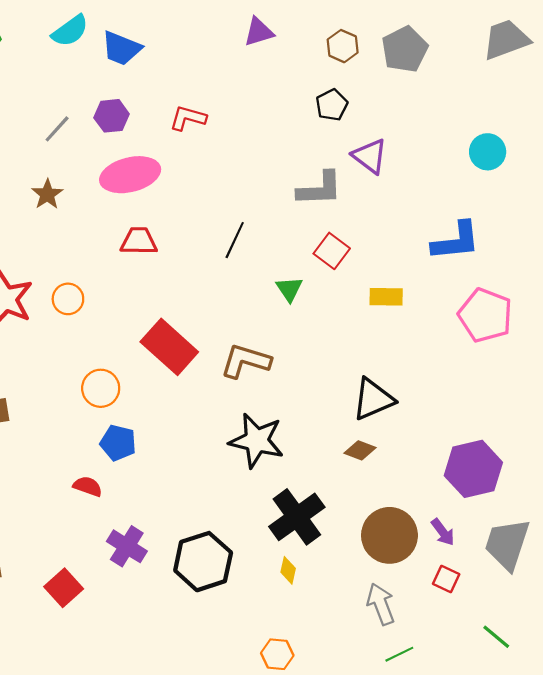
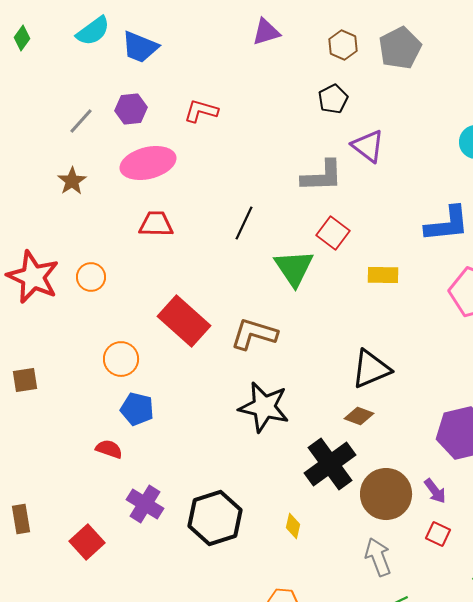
green triangle: (289, 289) -> (294, 268), size x1.6
black cross: (297, 517) -> (330, 464), moved

